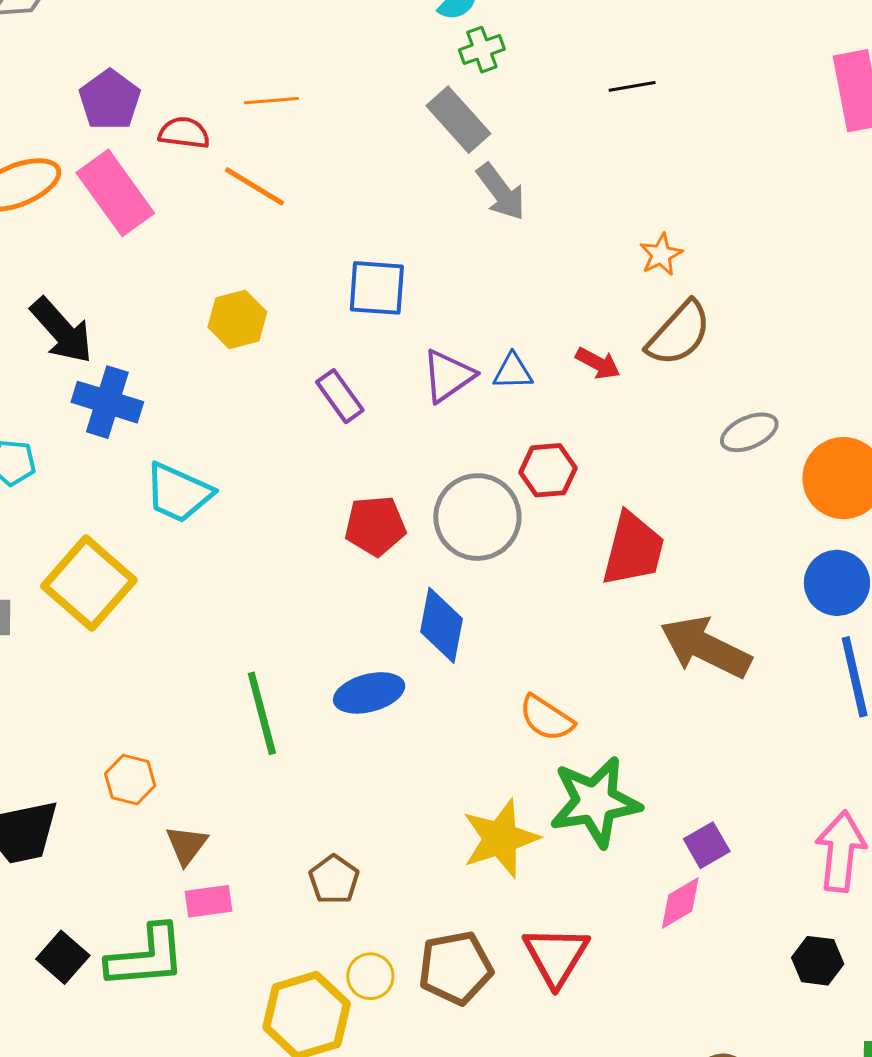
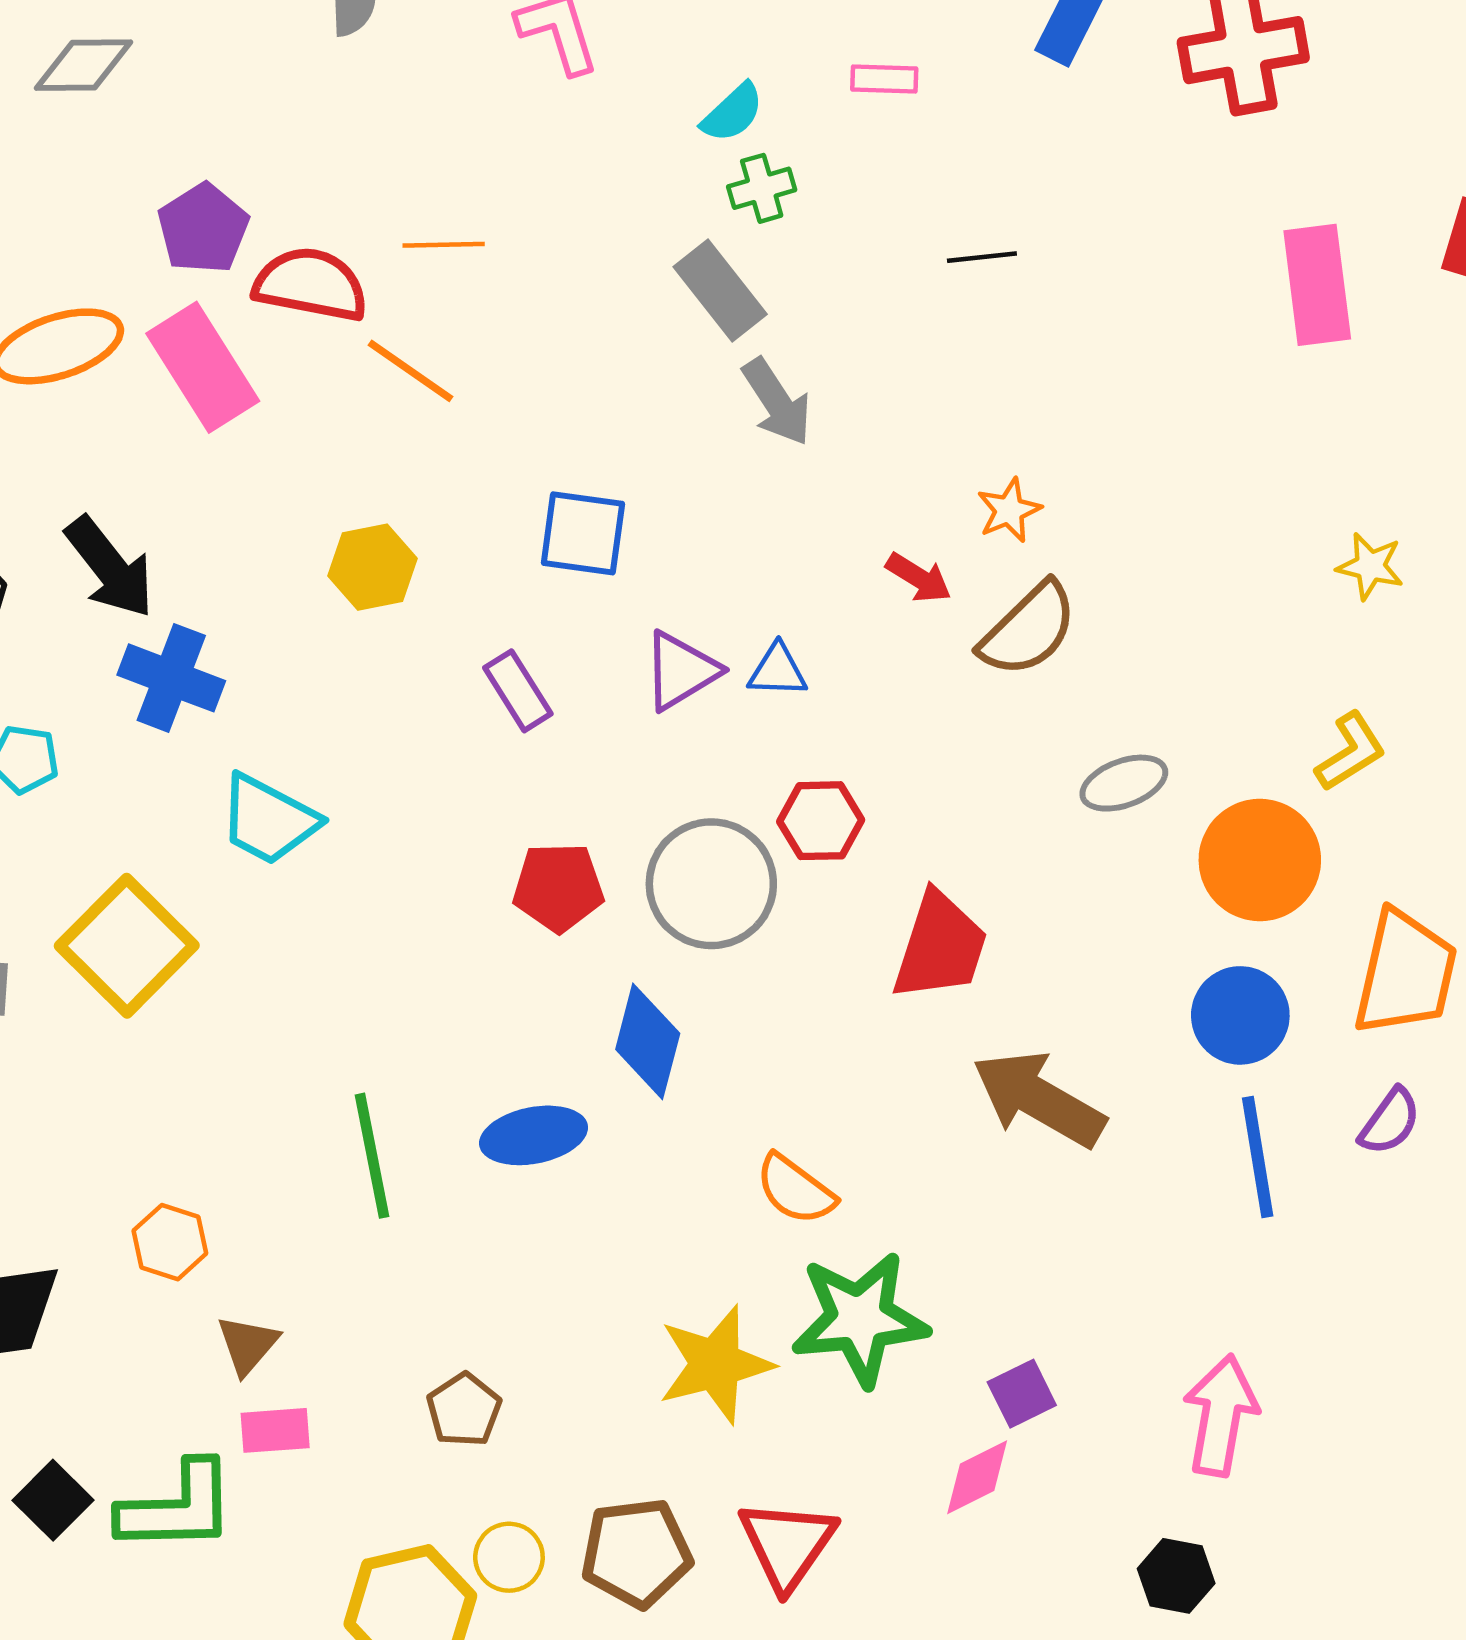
red semicircle: (184, 133) -> (311, 284), size x1.5
red arrow: (598, 363) -> (919, 578), moved

